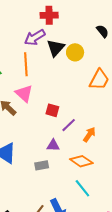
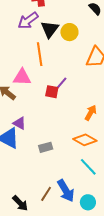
orange line: (26, 64) -> (40, 54), moved
pink triangle: (24, 93) -> (22, 77), turned -36
purple line: (69, 125) -> (61, 84), moved
purple triangle: (53, 145) -> (19, 123), moved, turned 32

